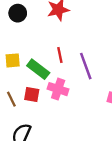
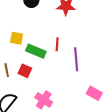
green rectangle: (38, 69) -> (36, 51), turned -30
pink cross: (58, 89) -> (44, 100), moved

